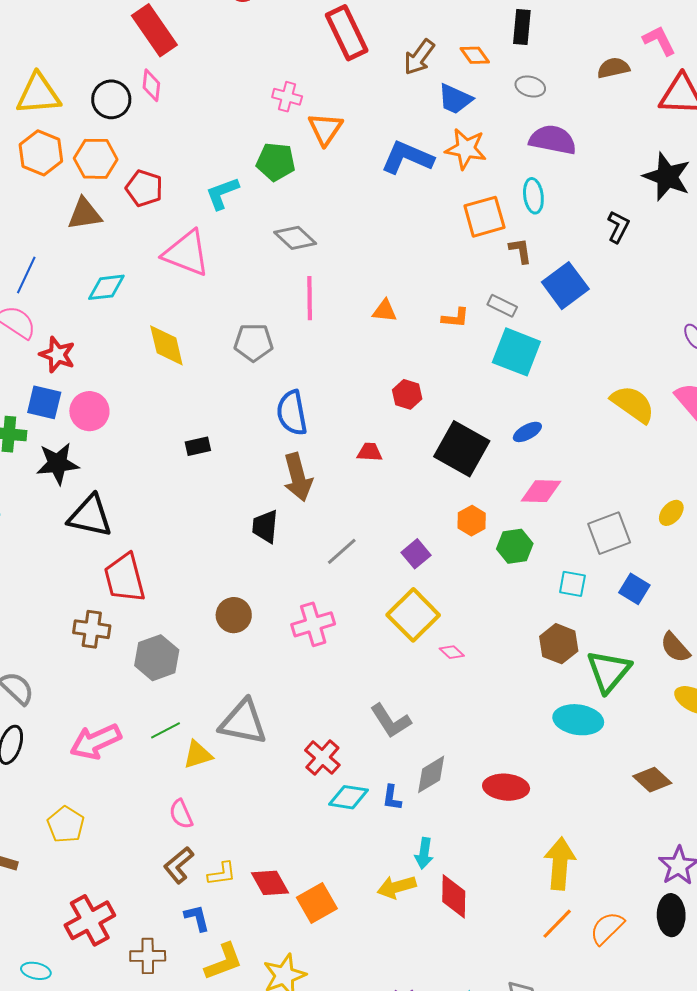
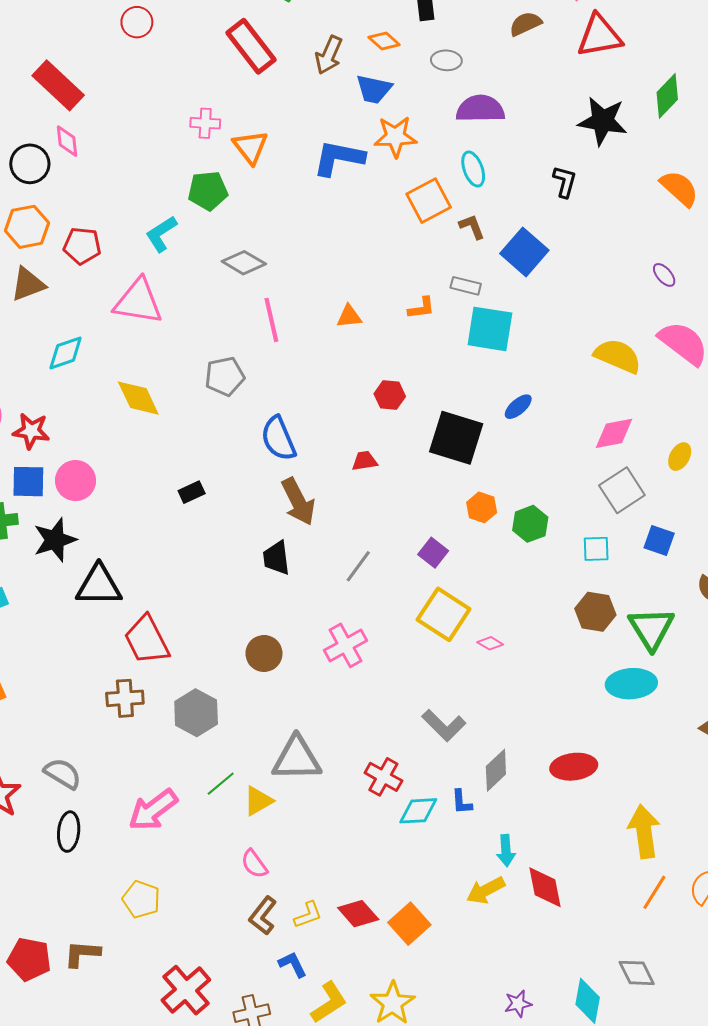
pink diamond: (541, 491) -> (614, 433), moved

